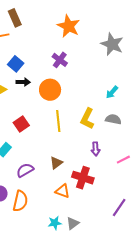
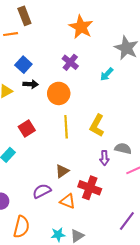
cyan arrow: (112, 92) -> (107, 74), moved
gray semicircle: (113, 119) -> (123, 149), moved
purple semicircle: (25, 170) -> (42, 191), moved
orange semicircle: (20, 201) -> (21, 227), moved

